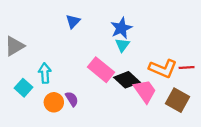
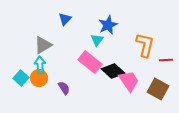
cyan triangle: (122, 45) -> (97, 40), moved
gray triangle: (14, 46) -> (43, 45), moved
orange L-shape: (163, 69) -> (145, 45), moved, turned -100
orange circle: (54, 102) -> (39, 78), moved

